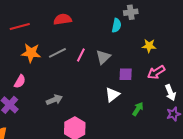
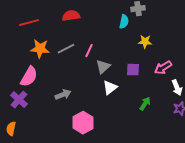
yellow star: (149, 46) -> (145, 42), moved
gray triangle: (103, 57) -> (103, 67), moved
pink semicircle: (20, 81) -> (29, 77), size x1.5
white triangle: (112, 95) -> (110, 88), moved

